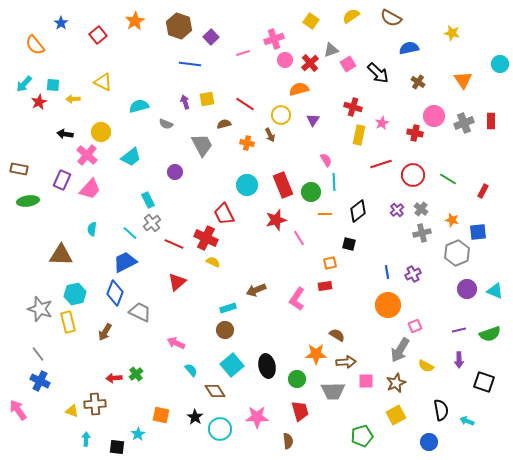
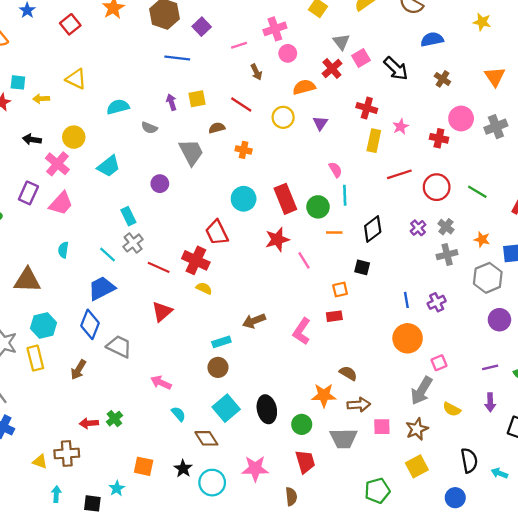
gray triangle: (331, 50) -> (341, 42), turned -49
red cross: (310, 63) -> (332, 68), moved
brown arrow: (270, 135) -> (256, 72), moved

